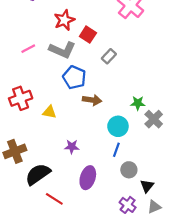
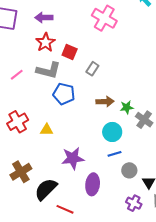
brown arrow: (92, 100) -> (105, 102), moved
purple star: (72, 147) -> (73, 158), size x1.6
blue line: (116, 150) -> (115, 154), turned 64

